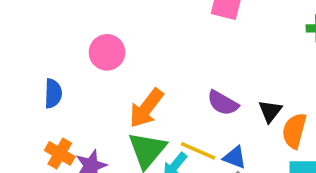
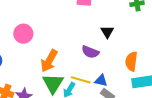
black triangle: (270, 111) -> (107, 32), moved

